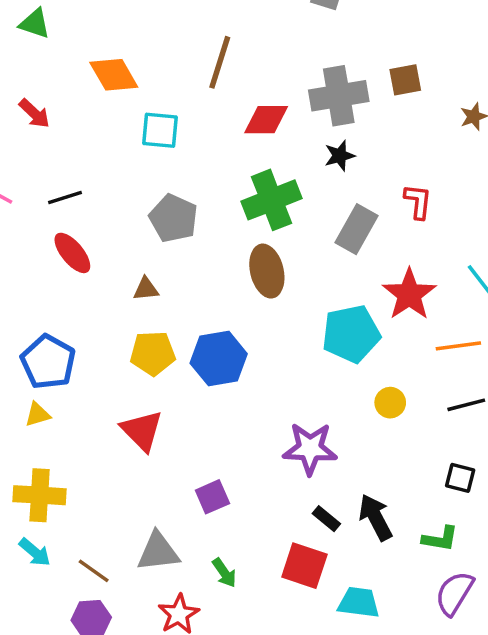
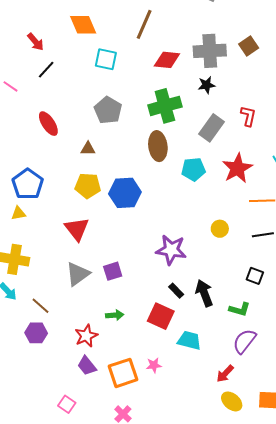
brown square: (405, 80) -> (249, 46), turned -30
black line: (65, 198) -> (46, 70), moved, turned -36
cyan pentagon: (351, 334) -> (193, 169), moved, size x0.7
gray triangle: (158, 552) -> (78, 274), moved, turned -36
green arrow: (224, 573) -> (115, 315), turned -66

